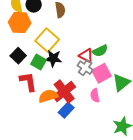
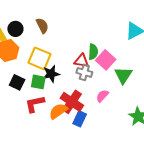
green semicircle: (100, 51) -> (93, 52), turned -42
pink square: (101, 73) -> (106, 60), moved
red L-shape: (28, 82) -> (35, 104), turned -75
pink semicircle: (95, 95) -> (102, 96), turned 72

